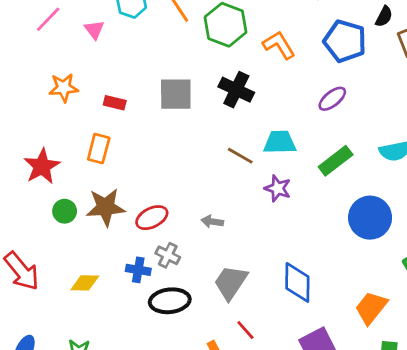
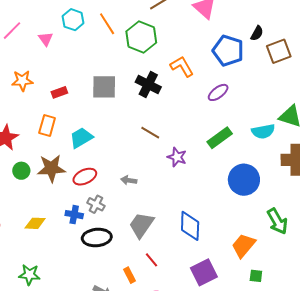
orange L-shape: (279, 45) -> (182, 66), moved
red rectangle: (115, 103) -> (59, 92), turned -35
cyan trapezoid: (280, 142) -> (81, 138), moved, turned -30

